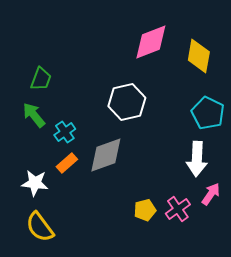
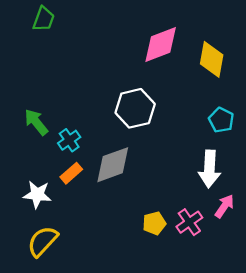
green trapezoid: (41, 79) -> (44, 19), moved
cyan pentagon: (208, 113) -> (221, 120), size x0.7
yellow semicircle: (40, 227) -> (43, 241), turned 80

